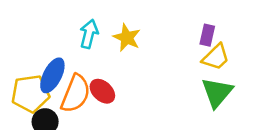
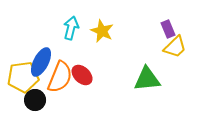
purple rectangle: (207, 35) -> (168, 29), turned -36
green triangle: (217, 92) -> (147, 79), moved, turned 44

